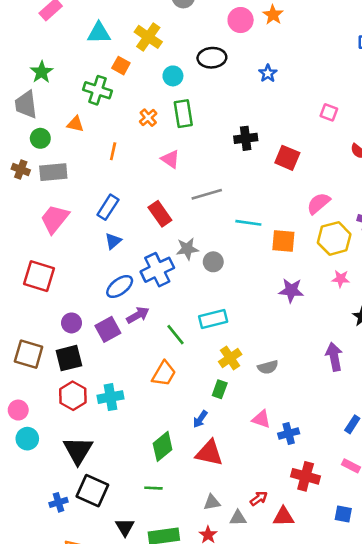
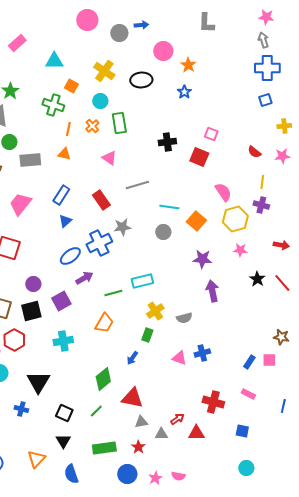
orange star: (273, 15) -> (188, 65), moved
yellow cross: (148, 37) -> (104, 71), moved
cyan circle: (173, 76) -> (100, 101), moved
pink square: (329, 112) -> (211, 134), moved
orange triangle: (75, 124) -> (64, 154), moved
orange line: (113, 151) -> (68, 129), moved
gray rectangle: (53, 172) -> (30, 160), moved
pink semicircle: (319, 203) -> (223, 192), turned 96
orange square: (283, 241) -> (196, 221), turned 36
gray circle: (213, 262) -> (163, 232), moved
purple square: (108, 329) -> (61, 301), moved
green line: (176, 335) -> (113, 293), turned -66
purple arrow: (334, 357) -> (212, 291), moved
red hexagon: (73, 396) -> (14, 340), moved
blue cross: (289, 433) -> (202, 353), moved
red triangle: (209, 453) -> (132, 398), moved
green line: (153, 488) -> (96, 411), turned -48
black square: (92, 491) -> (64, 413), moved, size x0.7
blue cross: (59, 502) -> (21, 409), moved, turned 32
black triangle: (125, 527) -> (63, 441), moved

